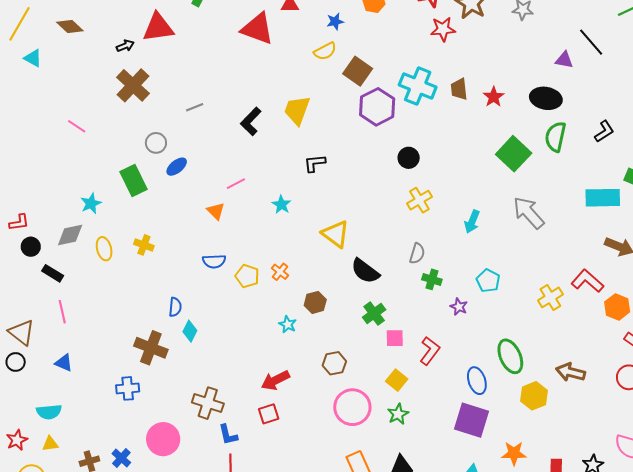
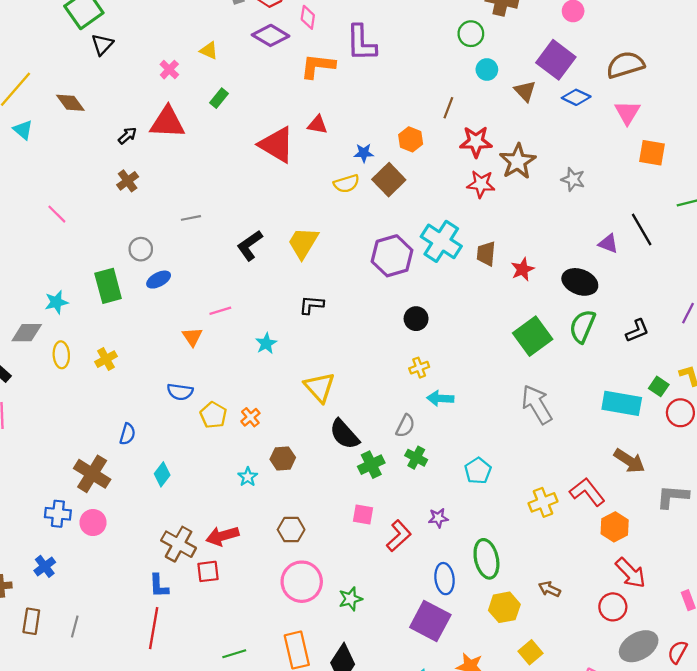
black arrow: (125, 46) -> (127, 136), turned -30
brown square: (358, 71) -> (389, 180), moved
brown cross: (133, 85) -> (128, 181), size x0.6
yellow cross: (419, 200) -> (419, 368), size x0.7
cyan arrow: (472, 222) -> (440, 398), moved, turned 60
yellow cross: (144, 245) -> (106, 359), turned 30
purple star: (459, 307) -> (438, 518), moved, turned 30
green cross: (374, 313) -> (371, 465), moved
cyan diamond: (190, 331) -> (162, 474), moved
brown arrow: (571, 372) -> (549, 589), size x0.7
yellow square: (397, 380) -> (531, 652), moved
brown cross: (208, 403) -> (179, 544), moved
pink circle: (163, 439) -> (93, 523), moved, size x0.7
blue cross: (121, 458) -> (45, 566), moved

